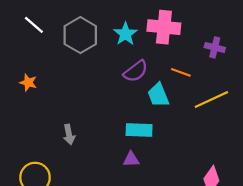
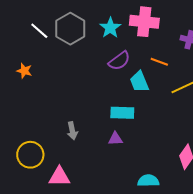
white line: (34, 25) -> (39, 31), moved
gray arrow: (69, 135) -> (72, 131), moved

